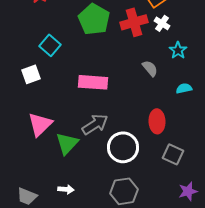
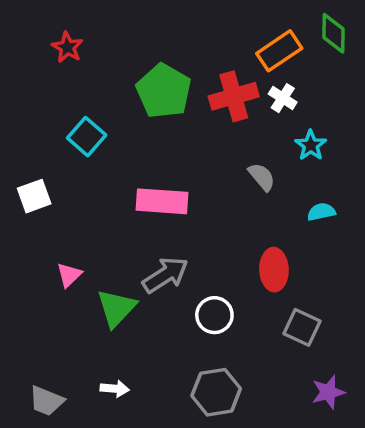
white square: (31, 74) -> (34, 196), moved
pink triangle: (40, 124) -> (69, 275), size x0.6
white circle: (123, 147) -> (214, 315), size x0.7

